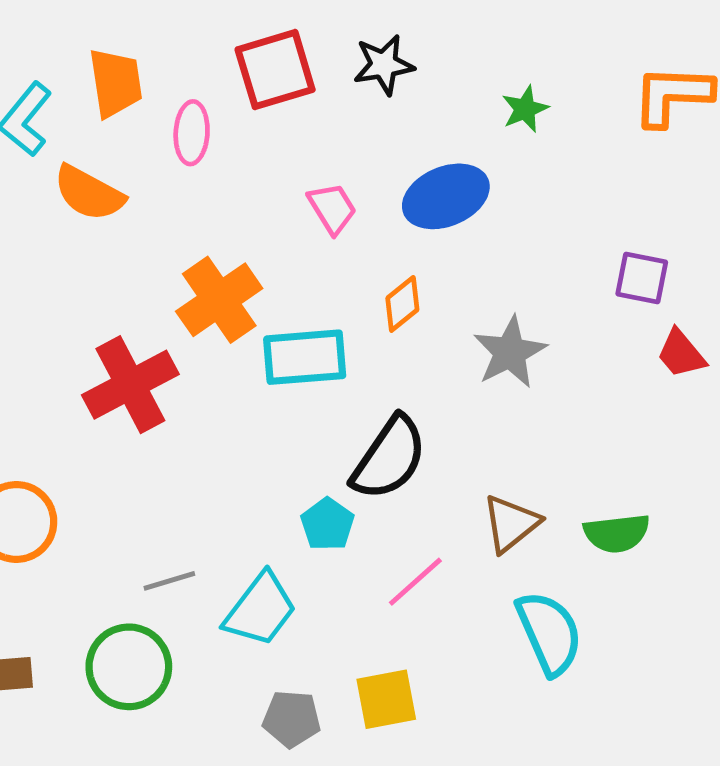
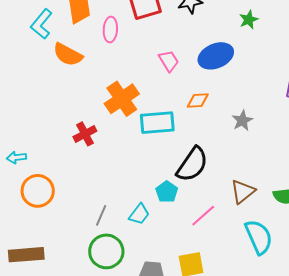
orange diamond: (402, 304) -> (198, 101), turned 35
gray star: (510, 352) -> (242, 121), size x0.7
red cross: (130, 385) -> (85, 134), size x0.6
gray line: (169, 581) -> (101, 215), turned -50
cyan trapezoid: (260, 610) -> (139, 214), moved, size x0.7
green circle: (129, 667) -> (106, 251), moved

